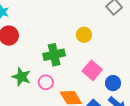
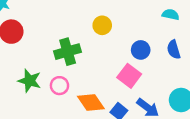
pink square: (92, 70) -> (129, 76), moved
blue circle: (113, 83) -> (141, 50), moved

